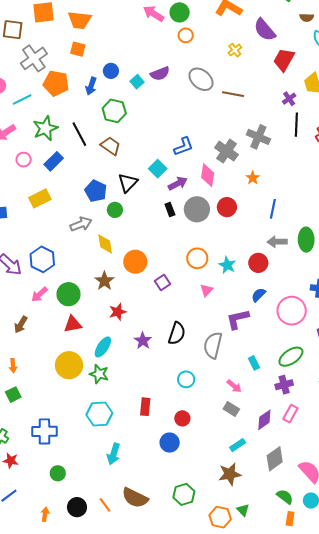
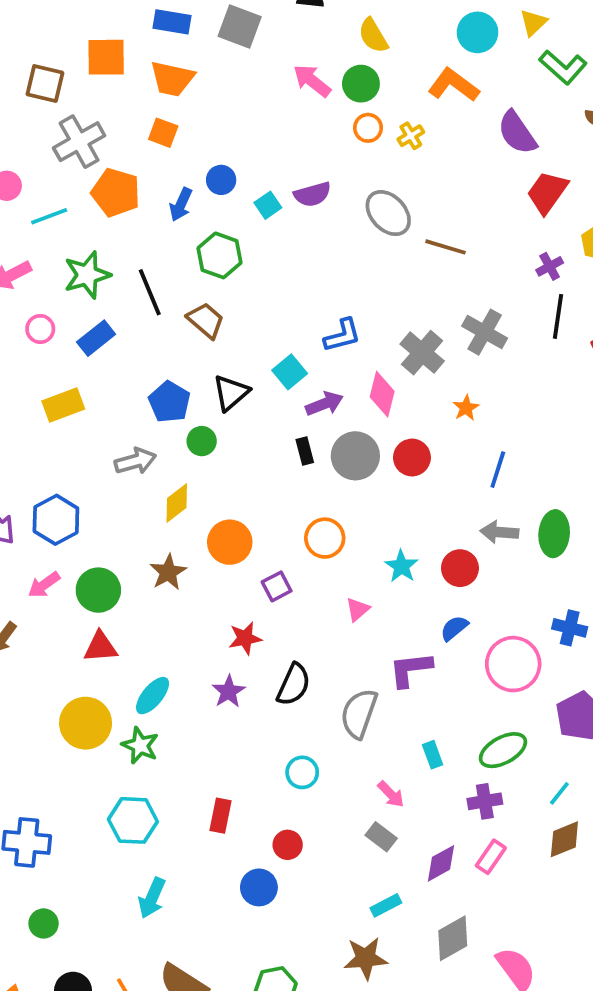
yellow cross: (235, 50) -> (411, 136), moved
yellow diamond: (105, 244) -> (177, 503), turned 55
orange circle: (197, 258) -> (325, 538), moved
red star: (118, 312) -> (245, 638), moved

